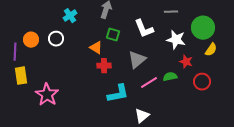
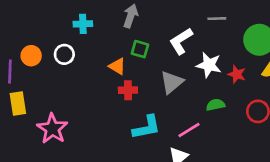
cyan cross: (70, 16) -> (83, 24), turned 32
white L-shape: (144, 29) -> (181, 41), turned 80
white star: (176, 40) -> (209, 65), moved
red star: (186, 62) -> (237, 74), moved
pink line: (149, 83) -> (189, 130), moved

